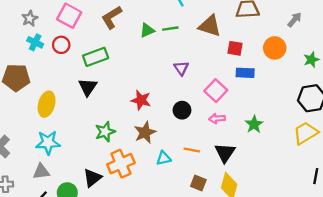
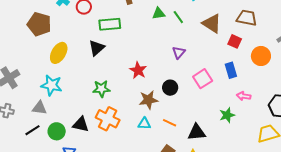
green line: (170, 29) -> (178, 17), turned 48
red square: (235, 48) -> (235, 41), moved
blue rectangle: (245, 73) -> (231, 70), turned 56
pink arrow: (217, 119) -> (244, 96), moved
brown star: (145, 132) -> (148, 100), moved
black triangle: (225, 153) -> (197, 132), turned 36
orange cross: (121, 164) -> (108, 119), turned 35
black triangle: (92, 178) -> (81, 124), turned 36

